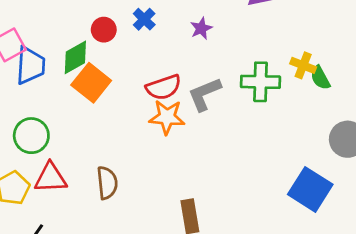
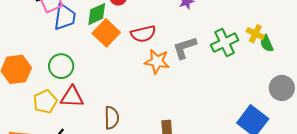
green cross: (260, 82) -> (225, 43), turned -32
red semicircle: (164, 87) -> (143, 34), moved
brown semicircle: (107, 183) -> (112, 118), moved

